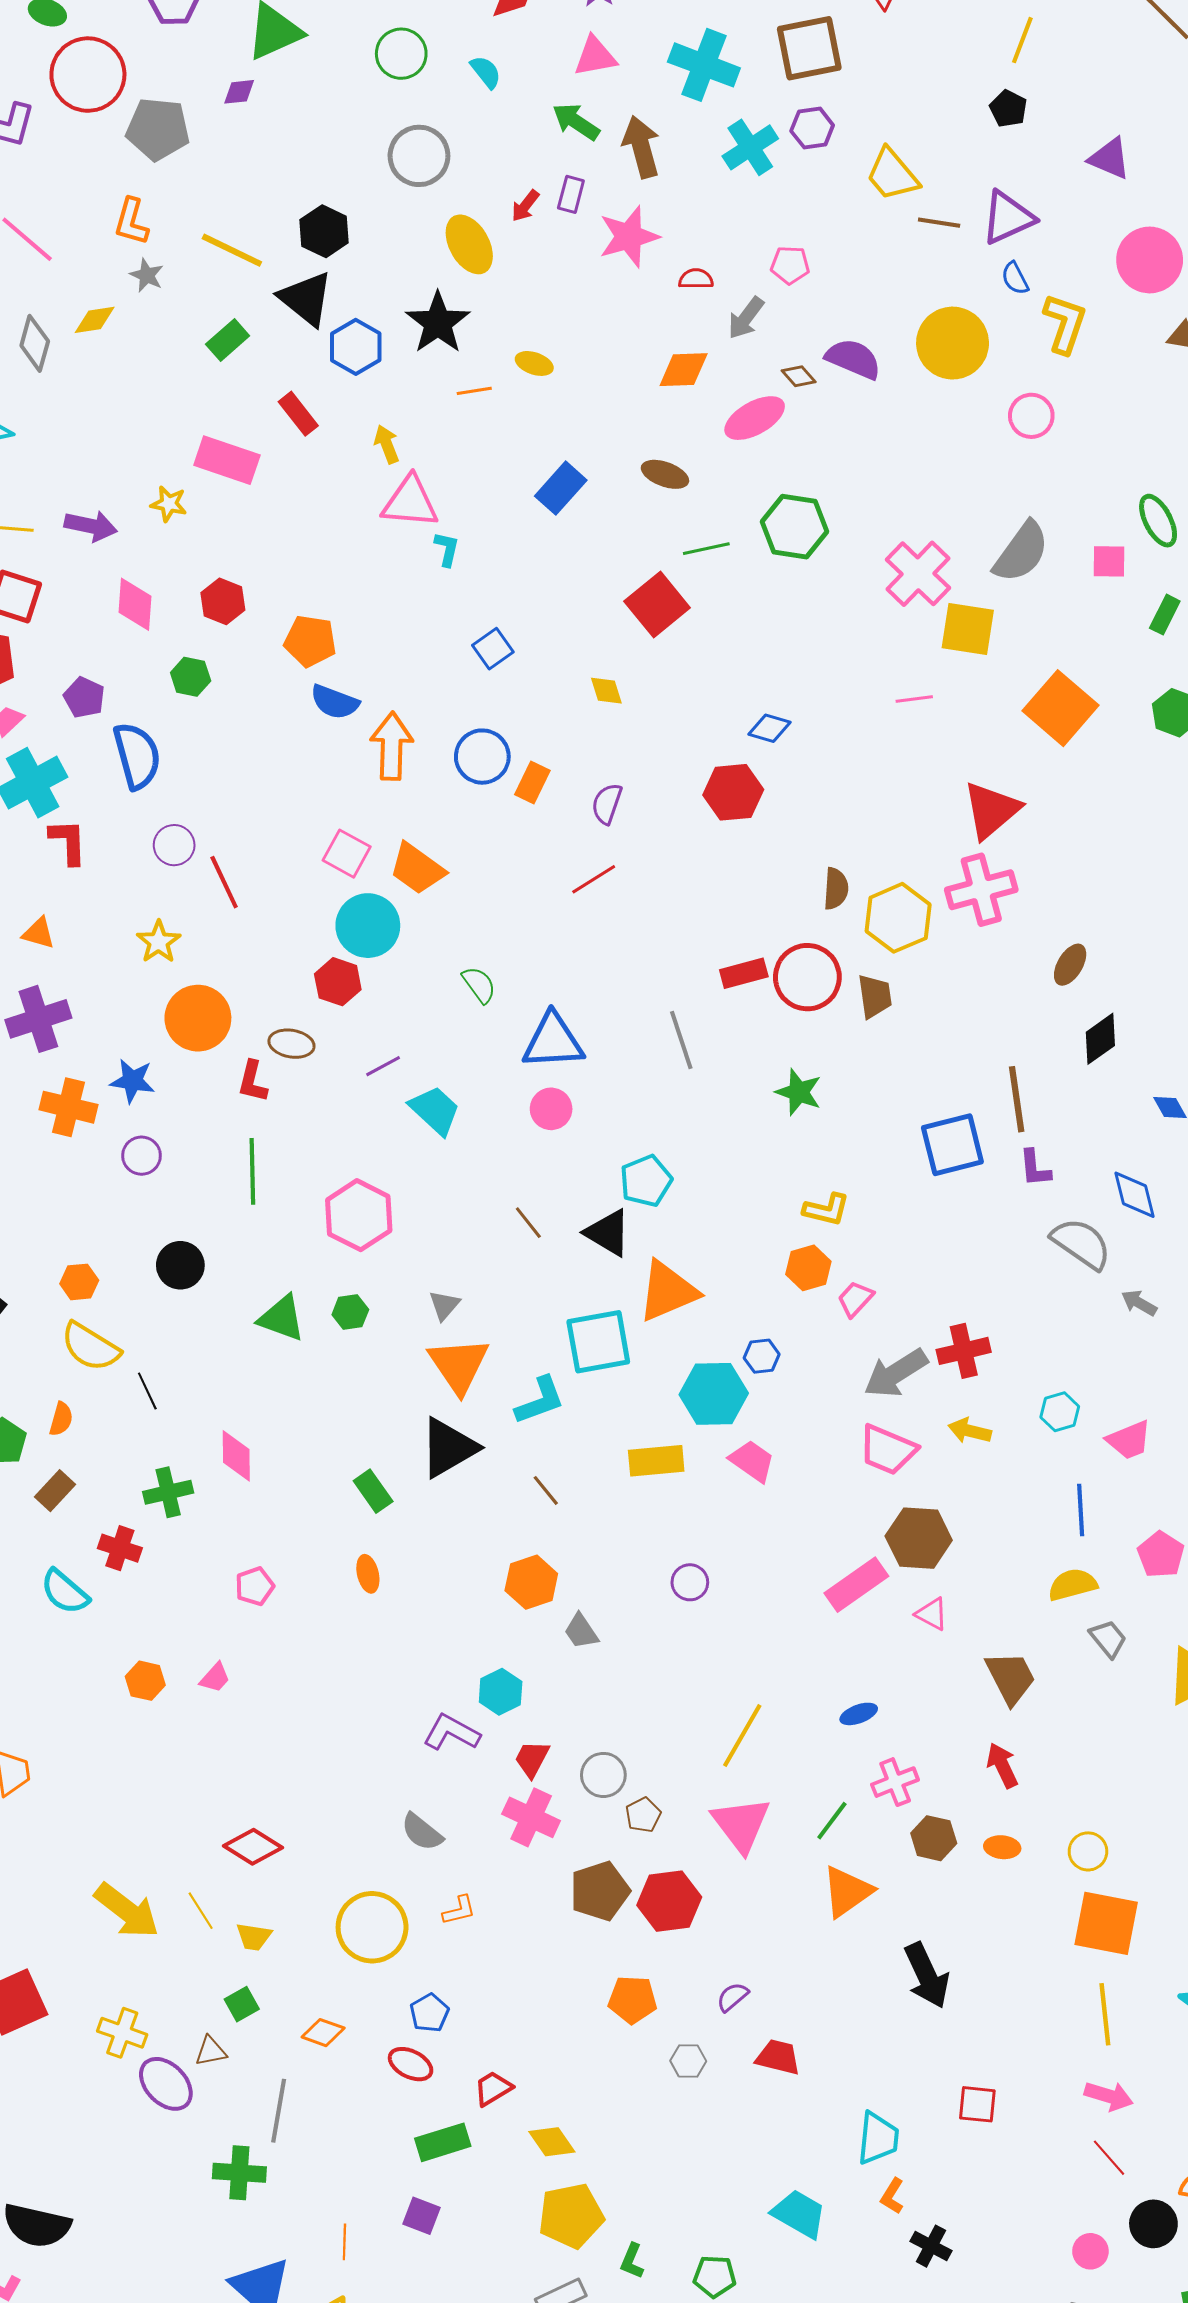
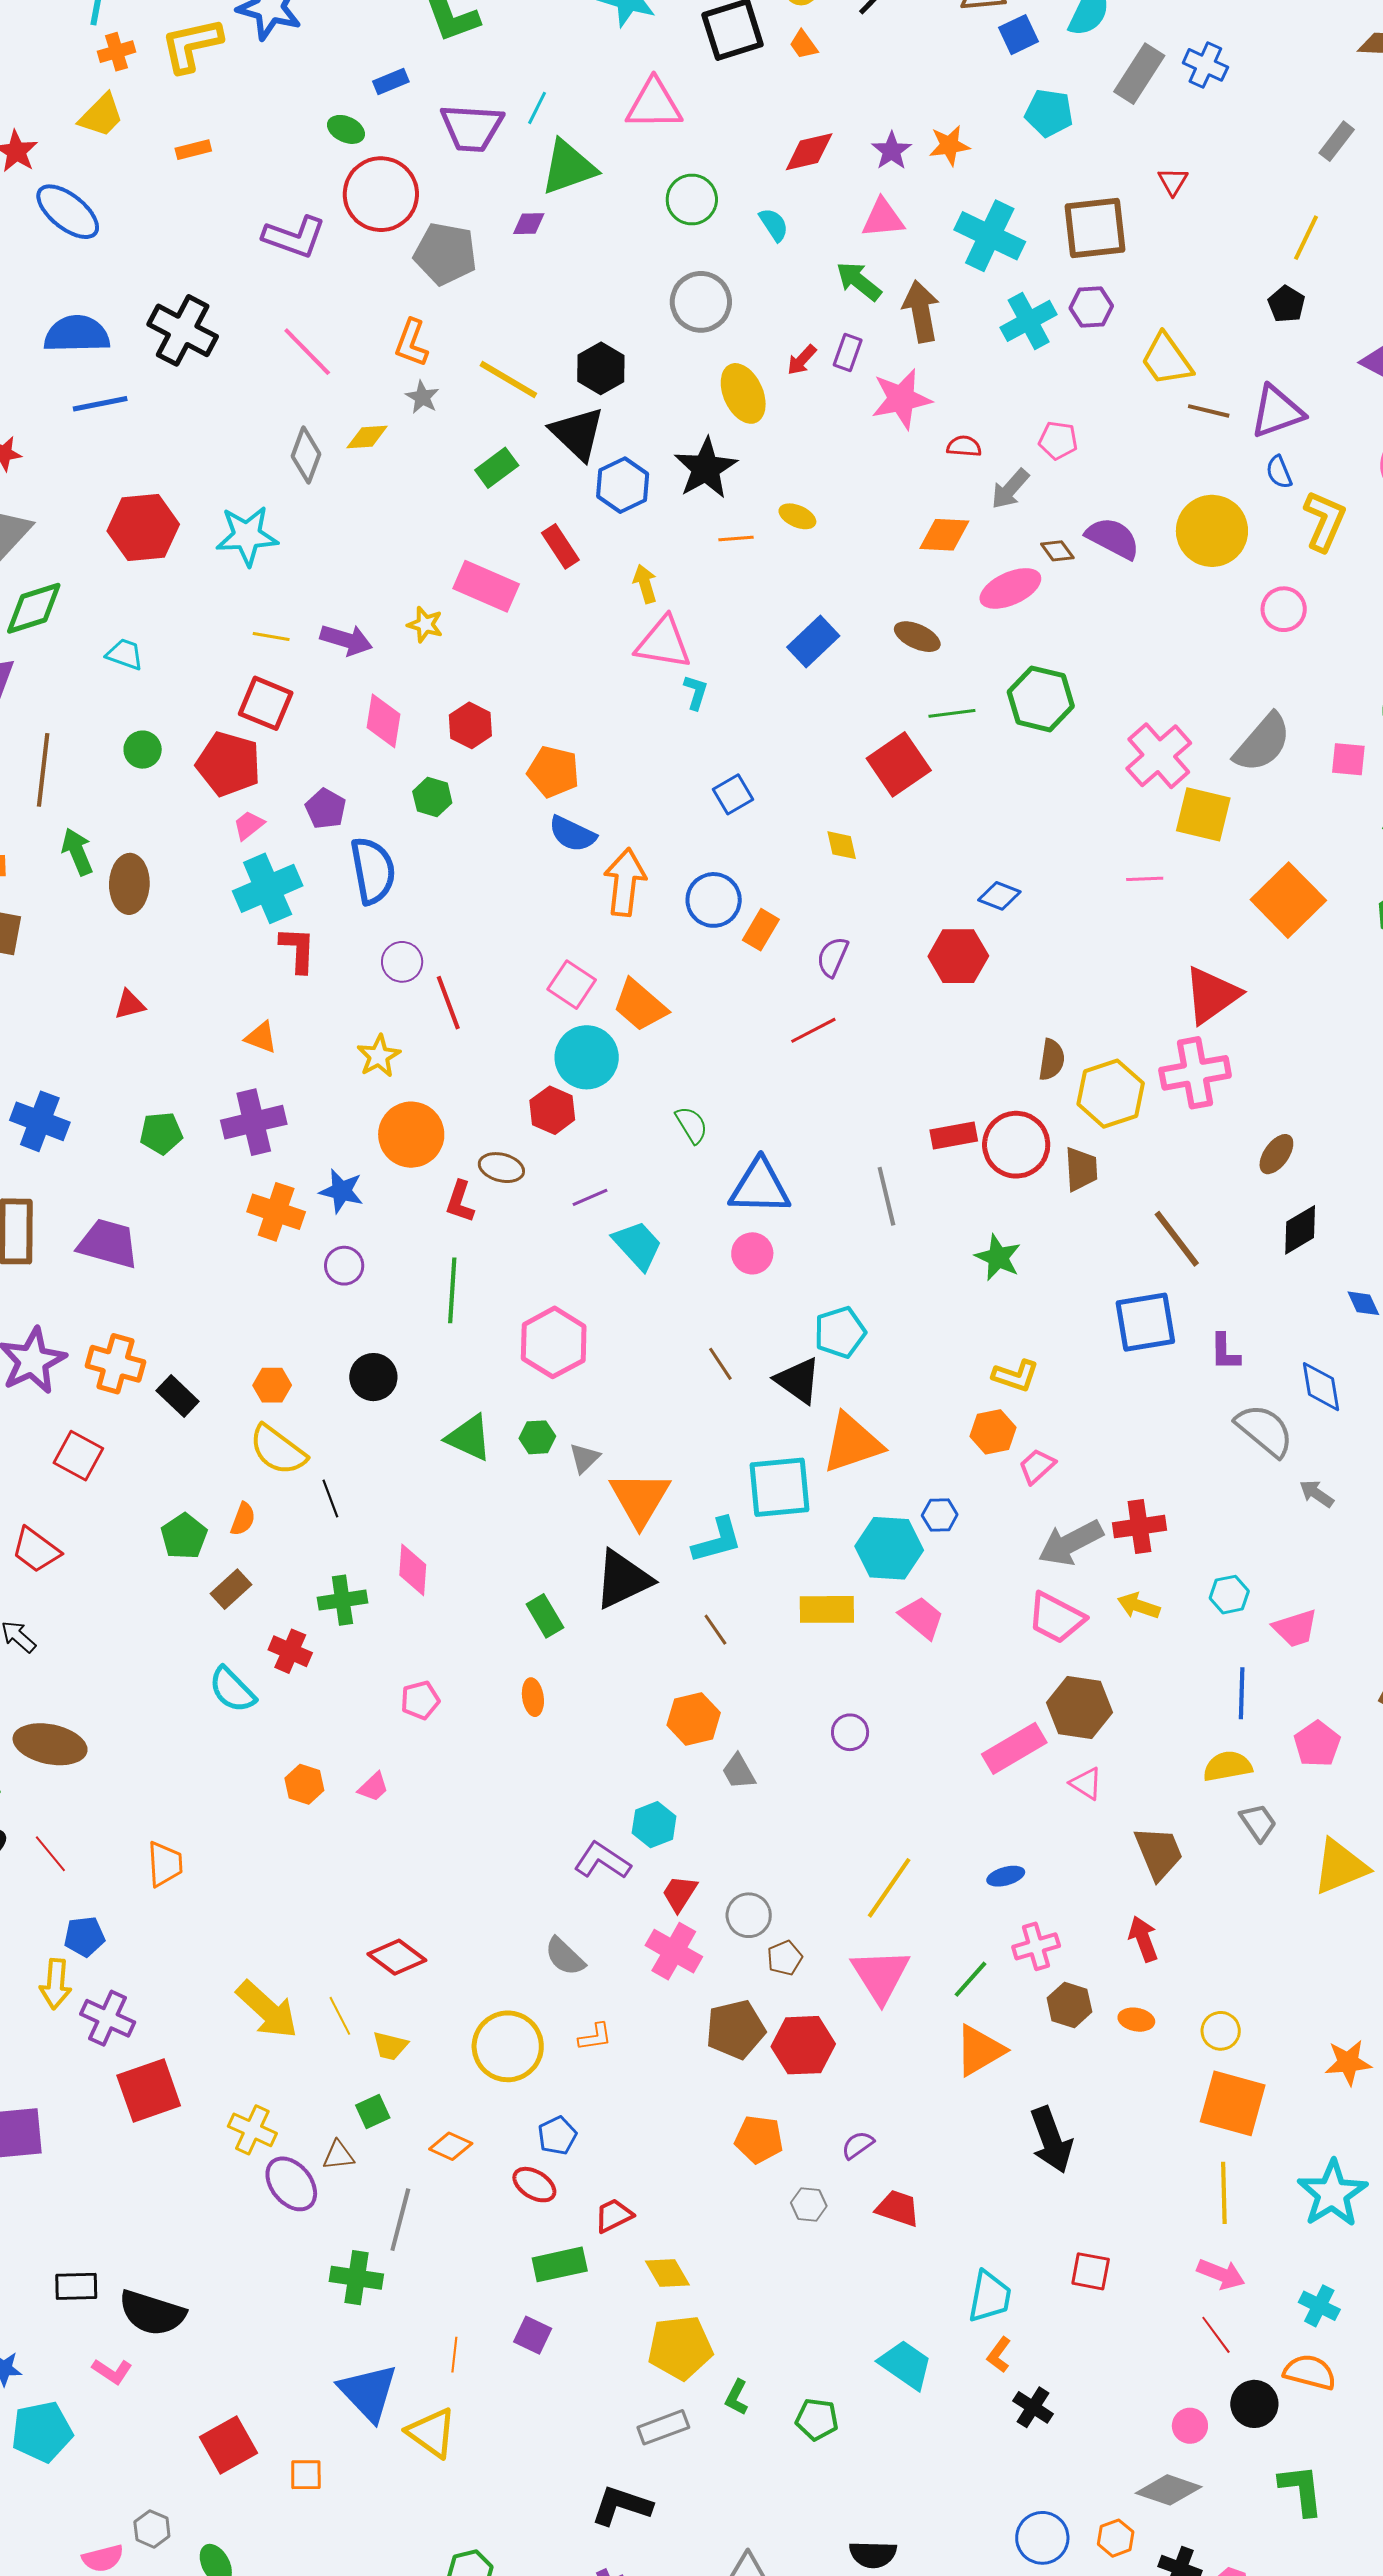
brown line: (1017, 1099) -> (1177, 1239), moved, turned -34
gray triangle: (444, 1305) -> (585, 1458), moved

